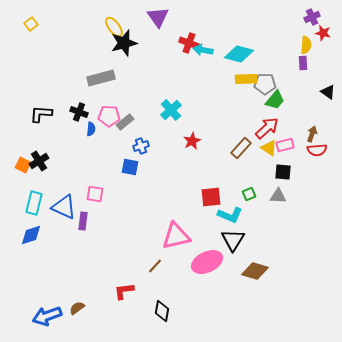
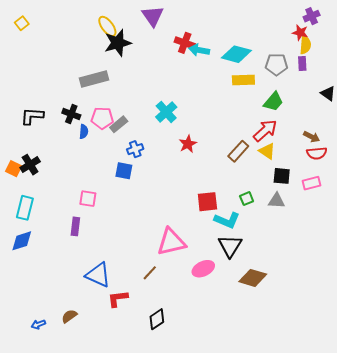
red star: (323, 33) -> (300, 33), moved
gray pentagon: (265, 84) -> (276, 65), moved
brown arrow: (312, 134) -> (312, 137), turned 98
pink rectangle: (285, 145) -> (312, 183), moved
blue triangle: (64, 207) -> (98, 275), moved
pink ellipse: (207, 262) -> (203, 269), size x0.7
black diamond: (162, 311) -> (157, 319), turned 45
blue arrow: (47, 316) -> (38, 324), size x0.5

